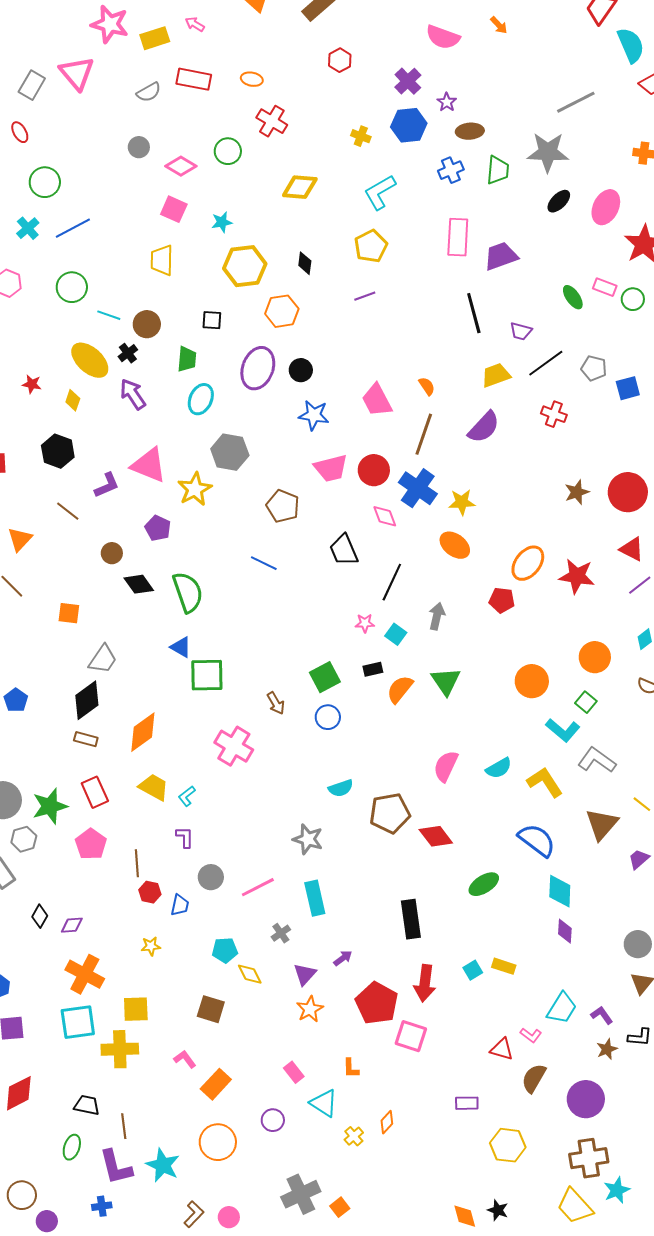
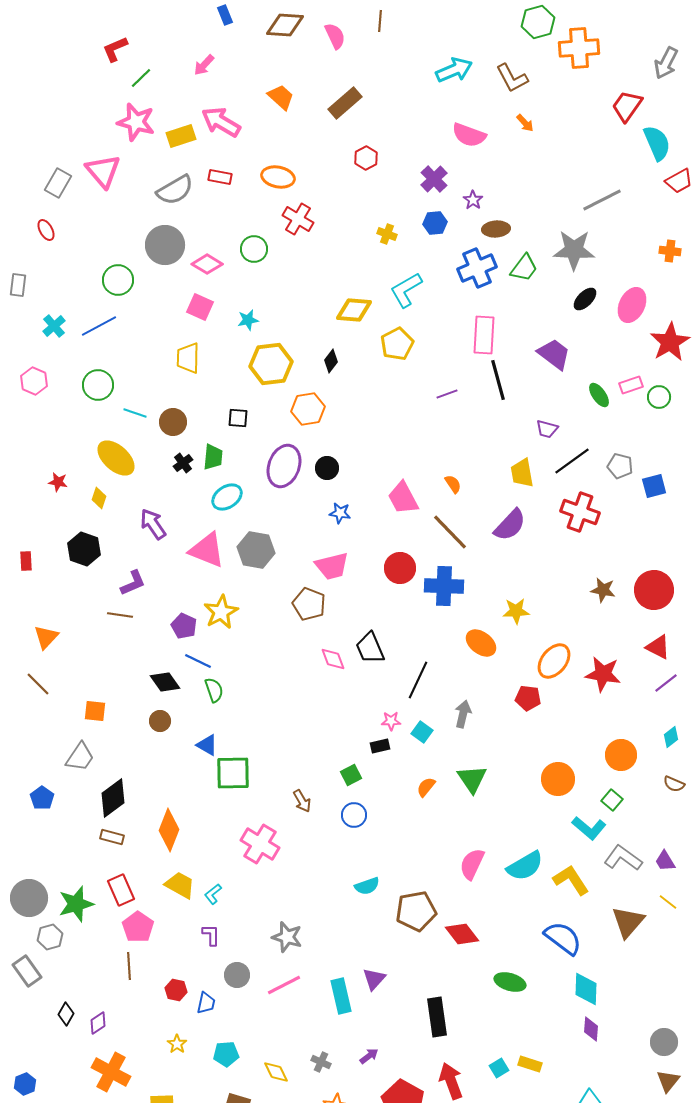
pink arrow: (195, 24) -> (221, 122), size x2.0
red rectangle: (194, 79) -> (220, 177), size x0.7
orange ellipse: (252, 79) -> (278, 177), size x1.5
gray semicircle: (149, 92) -> (175, 190), size x1.5
blue hexagon: (409, 125) -> (435, 223), size x0.7
gray circle: (139, 147) -> (165, 245), size x1.8
blue cross: (451, 170) -> (477, 268), size x1.5
green trapezoid: (498, 170) -> (524, 268), turned 32
green circle: (45, 182) -> (118, 280), moved
yellow diamond: (300, 187) -> (354, 310), moved
purple trapezoid: (501, 256) -> (554, 354), moved, turned 57
black diamond: (305, 263) -> (331, 361), turned 30
pink rectangle: (605, 287) -> (631, 385), turned -40
purple line: (365, 296) -> (447, 394), moved
black line: (474, 313) -> (498, 380), moved
black cross: (128, 353) -> (183, 463), moved
yellow trapezoid: (496, 375) -> (522, 473), turned -80
purple arrow: (133, 394) -> (153, 524), moved
cyan ellipse: (201, 399) -> (227, 497), turned 32
red cross: (554, 414) -> (580, 512), size x1.5
blue star: (314, 415) -> (340, 513), size x0.7
brown line: (424, 434) -> (450, 532), turned -63
pink triangle: (149, 465) -> (207, 550), moved
pink trapezoid: (331, 468) -> (332, 566), moved
blue cross: (418, 488) -> (444, 586), turned -33
yellow star: (195, 489) -> (221, 612), moved
brown star: (577, 492) -> (603, 590), turned 30
yellow star: (462, 502) -> (516, 611), moved
brown line: (68, 511) -> (120, 615), moved, turned -30
pink diamond: (385, 516) -> (333, 659), moved
brown circle: (112, 553) -> (160, 721), moved
blue line: (264, 563) -> (198, 661), moved
green semicircle: (188, 592) -> (214, 690), size x0.6
gray trapezoid: (103, 659) -> (80, 757), moved
black rectangle: (373, 669) -> (380, 746), moved
green square: (325, 677) -> (351, 775), size x0.7
orange semicircle: (400, 689) -> (426, 787), size x0.7
orange diamond: (143, 732) -> (169, 830), turned -33
cyan semicircle: (499, 768) -> (525, 866), size x1.4
gray star: (308, 839) -> (287, 937), moved
pink pentagon: (91, 844) -> (138, 927), moved
purple trapezoid: (639, 859) -> (665, 861), moved, turned -80
brown line: (137, 863) -> (129, 966), moved
green ellipse: (484, 884) -> (510, 982), turned 48
purple diamond: (72, 925) -> (98, 1023), turned -30
gray cross: (281, 933) -> (321, 1062), moved, turned -30
yellow star: (151, 946) -> (177, 1044), turned -30
cyan pentagon: (225, 950) -> (226, 1054), moved
purple triangle: (305, 974) -> (374, 979), moved
red arrow: (425, 983) -> (451, 1081), turned 153

